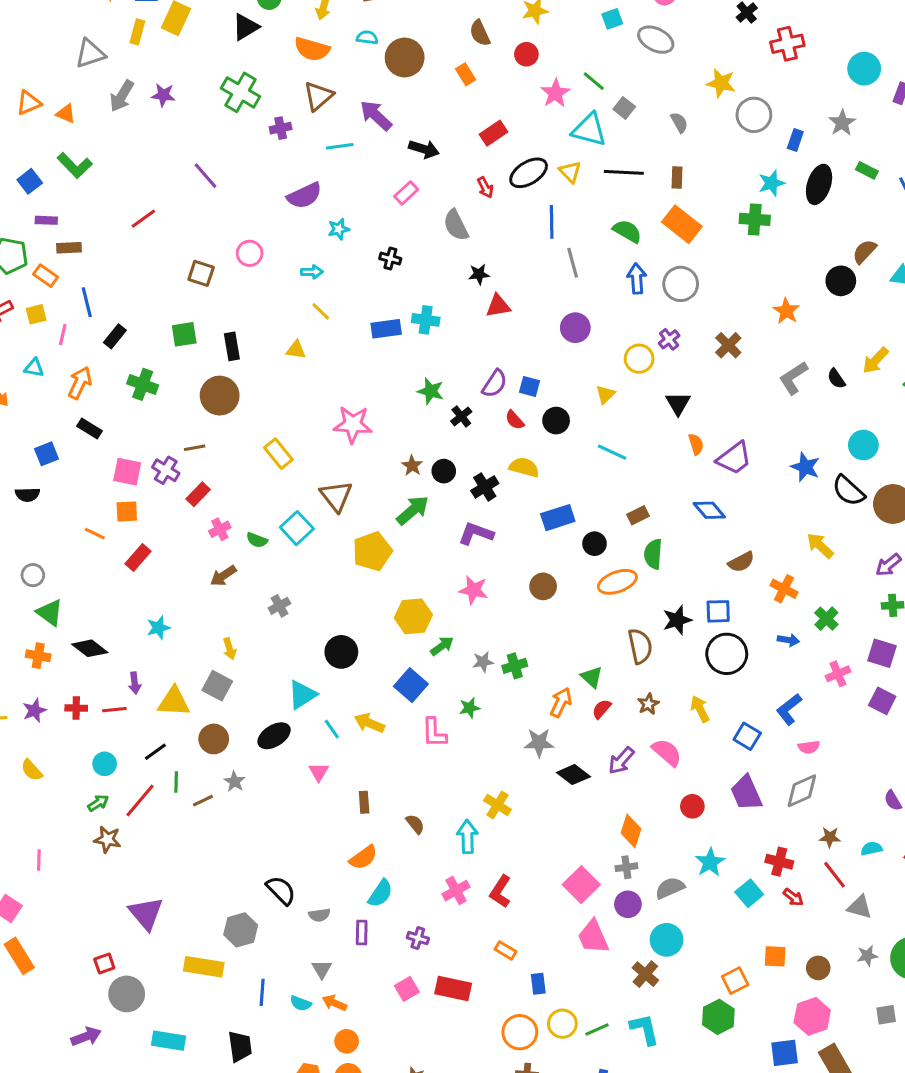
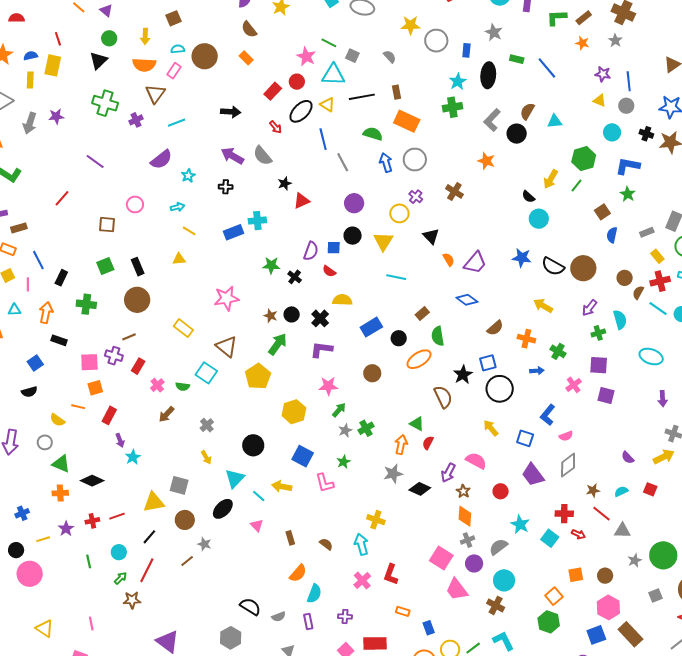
red circle: (526, 54) -> (297, 82), moved
purple arrow: (376, 115) -> (232, 156), moved
pink rectangle: (406, 193) -> (174, 71), moved
gray L-shape: (793, 378) -> (492, 120), moved
yellow triangle: (605, 394) -> (383, 241), size x1.5
black circle: (556, 421) -> (353, 236), moved
cyan circle: (863, 445) -> (539, 219), moved
green arrow: (442, 646) -> (339, 410), moved
yellow arrow: (230, 649) -> (206, 457), moved
purple arrow: (135, 683) -> (120, 440), moved
brown star: (648, 704) -> (463, 491), moved
yellow semicircle: (32, 770) -> (57, 420), moved
green line: (176, 782) -> (89, 561), moved

